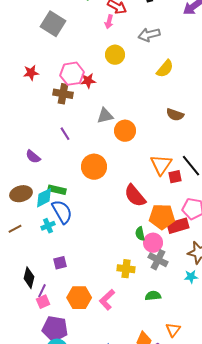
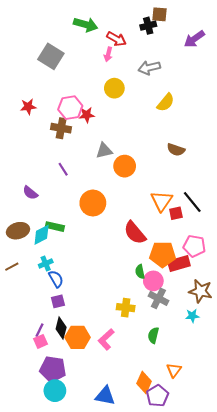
blue semicircle: (62, 212) -> (56, 279), moved, size x0.7
black diamond: (29, 278) -> (61, 328), moved
green semicircle: (153, 296) -> (153, 335), turned -70

